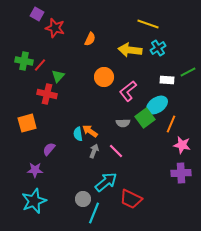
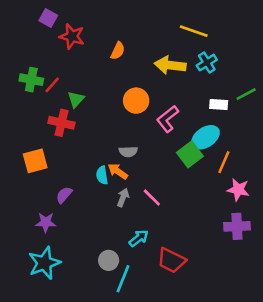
gray semicircle: (123, 123) -> (128, 152), moved
cyan arrow: (106, 182) -> (139, 238), size x0.7

